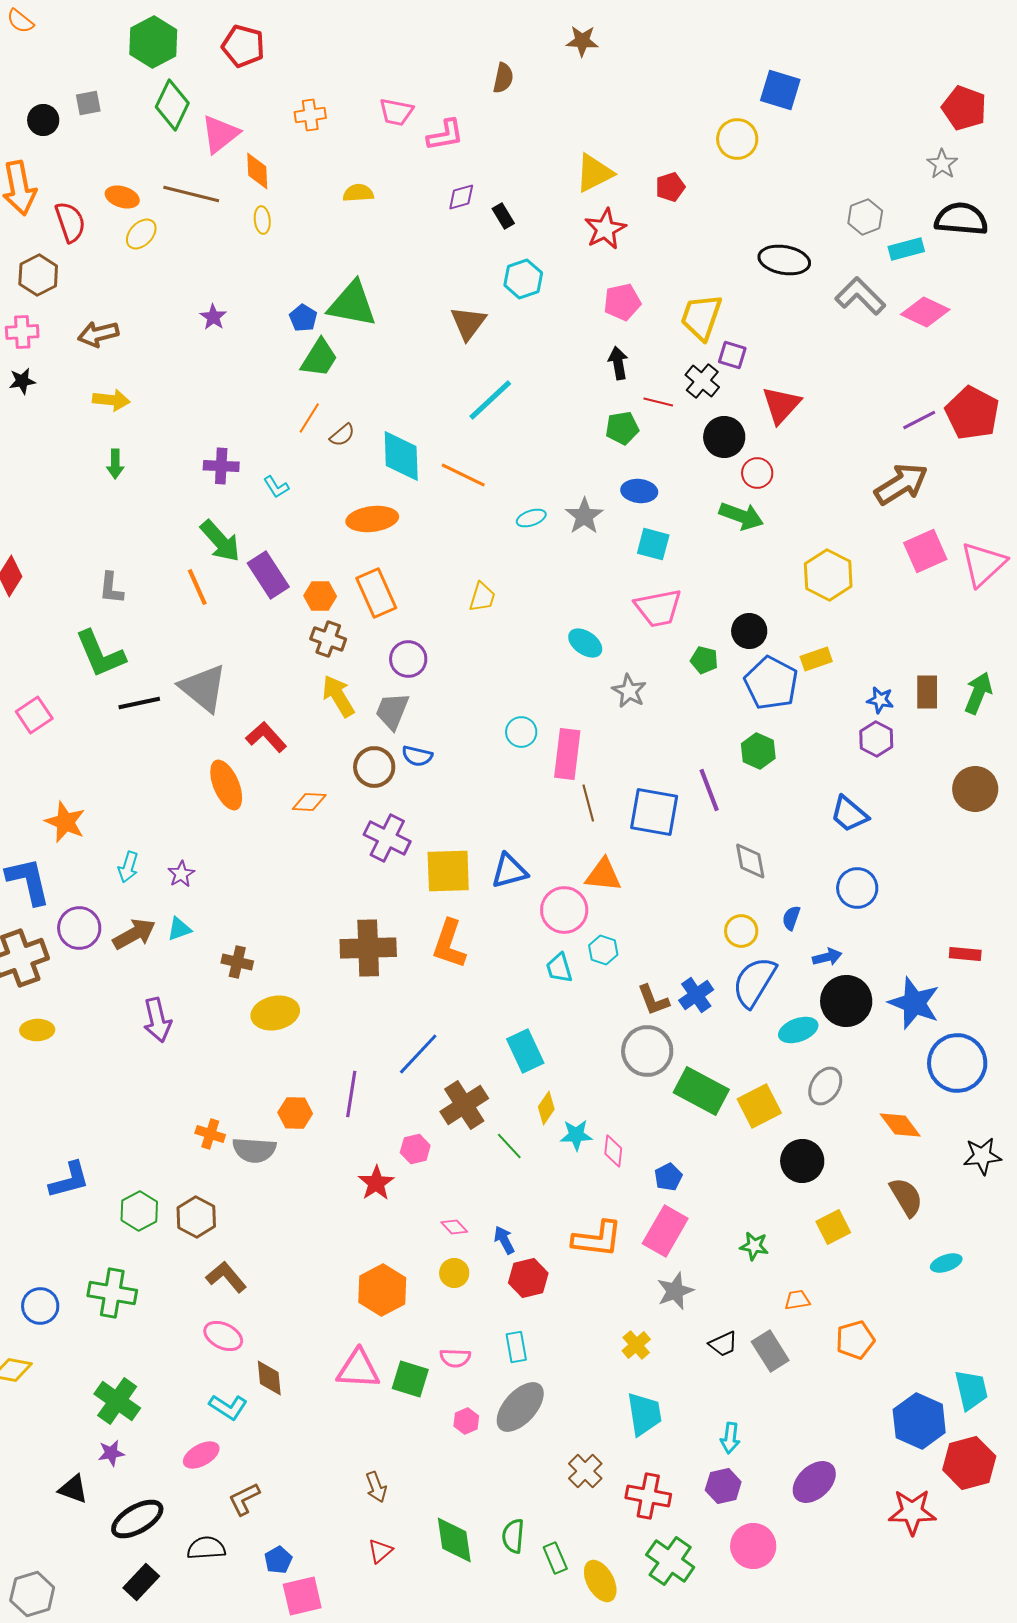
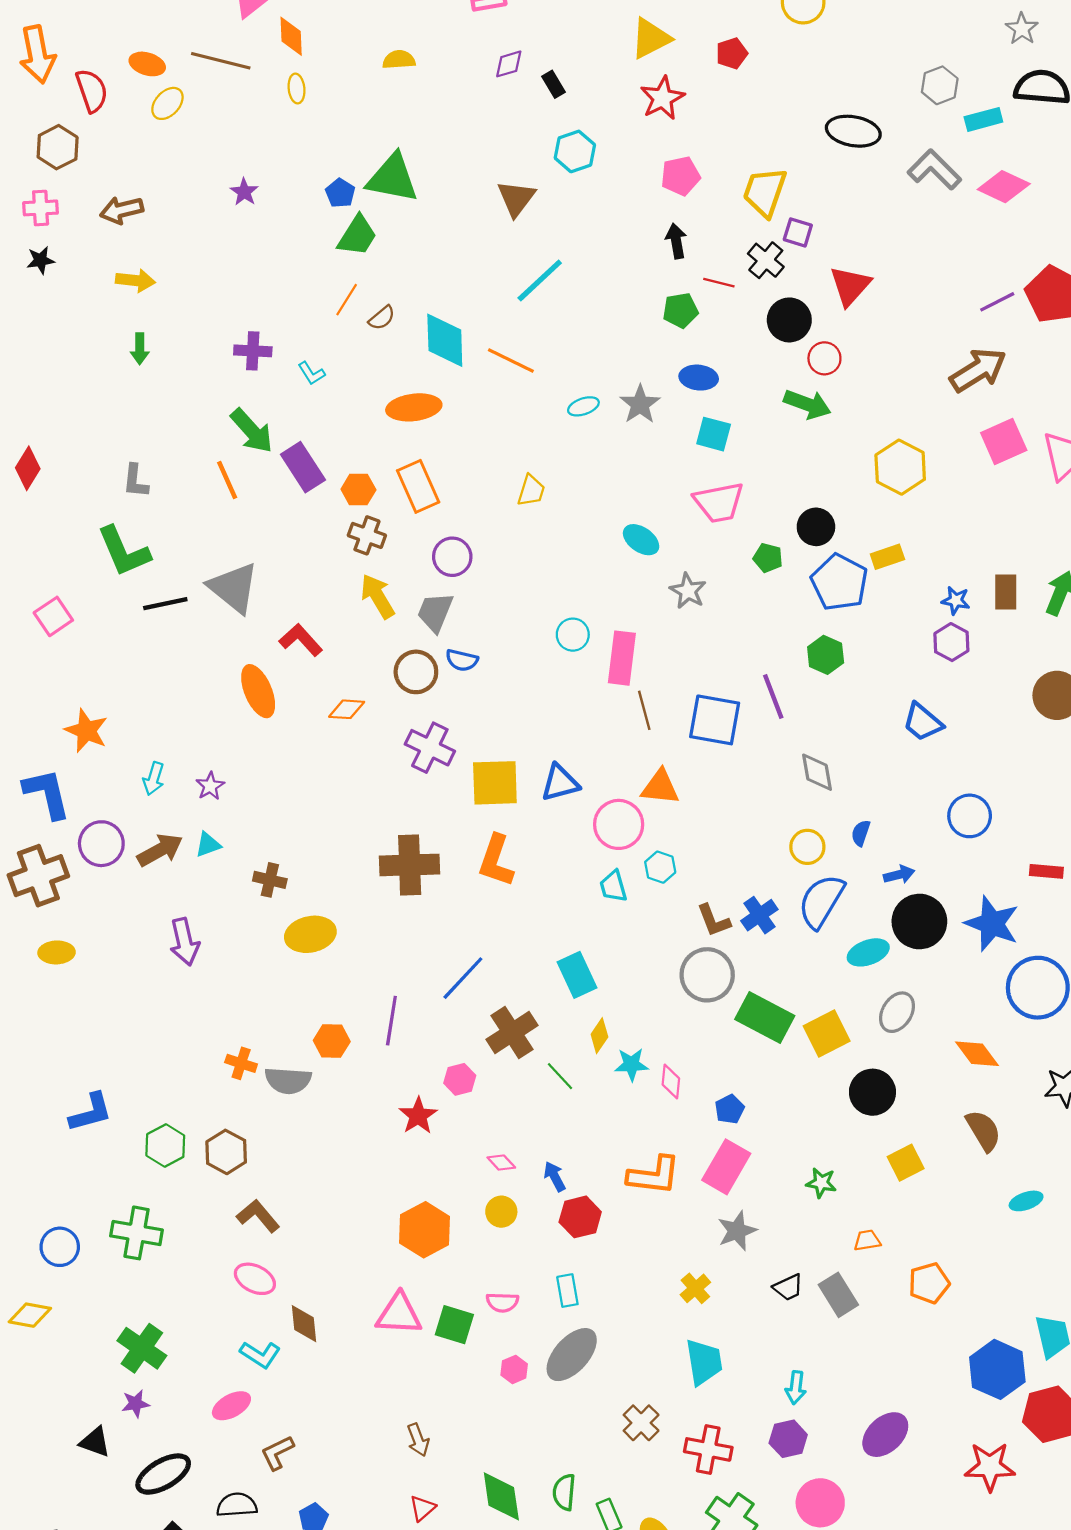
blue circle: (857, 888) -> (970, 816), moved

